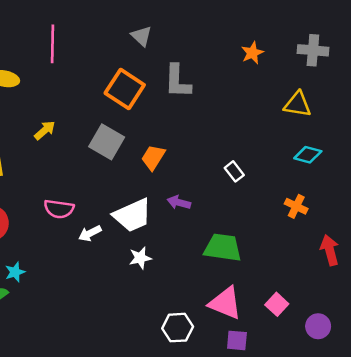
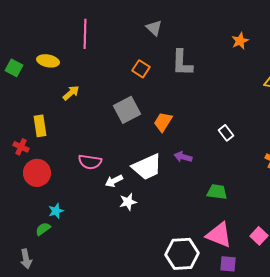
orange square: (125, 89) -> (141, 69), size x0.6
yellow arrow: (45, 130) -> (71, 93), moved
gray square: (107, 142) -> (127, 110), turned 32
green trapezoid: (223, 248) -> (217, 192), size x0.7
white star: (140, 258) -> (128, 202), moved
white hexagon: (178, 328) -> (182, 254), size x1.4

